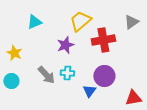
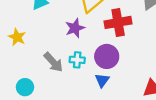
purple circle: (104, 76) -> (107, 56), moved
cyan circle: (11, 81) -> (25, 87), moved

